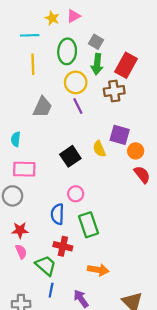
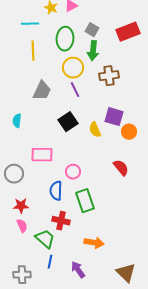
red rectangle: (126, 65) -> (128, 32), moved, turned 40
black square: (70, 156) -> (68, 122), moved
pink rectangle: (24, 169) -> (42, 155), moved
red semicircle: (142, 174) -> (121, 168), moved

